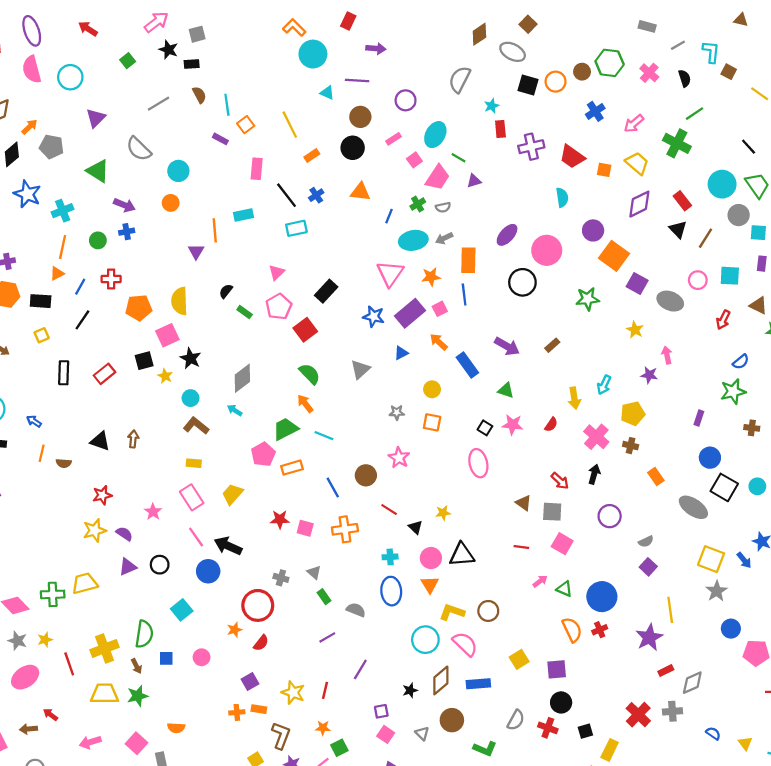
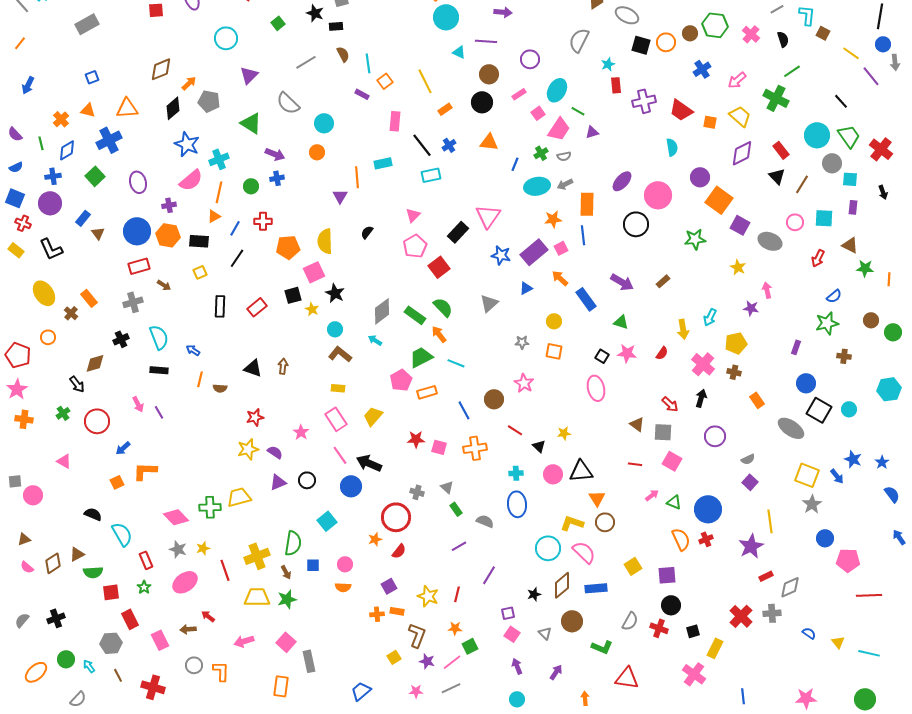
pink semicircle: (32, 69) -> (191, 180), moved, turned -115
pink triangle: (390, 273) -> (488, 216), moved
green rectangle: (245, 312) -> (415, 315), moved, size x1.5
orange triangle: (430, 584) -> (597, 498), moved
orange semicircle: (176, 728) -> (343, 587), moved

